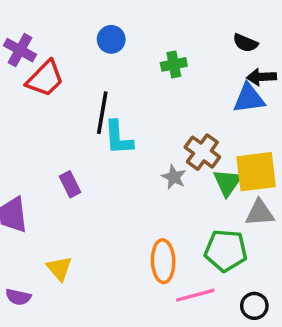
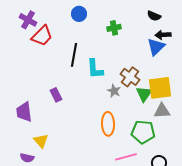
blue triangle: (249, 98) -> (156, 47), turned -36
cyan L-shape: (118, 138) -> (95, 69), moved
orange ellipse: (163, 261) -> (108, 124), moved
yellow triangle: (59, 268) -> (41, 141), moved

